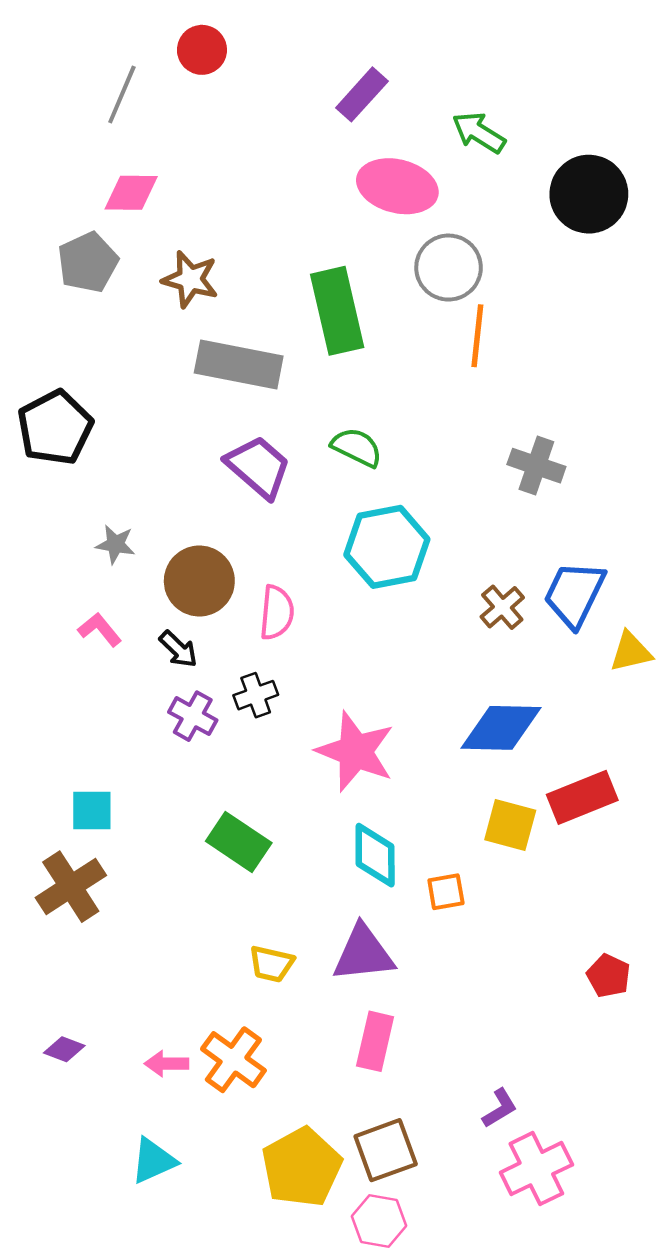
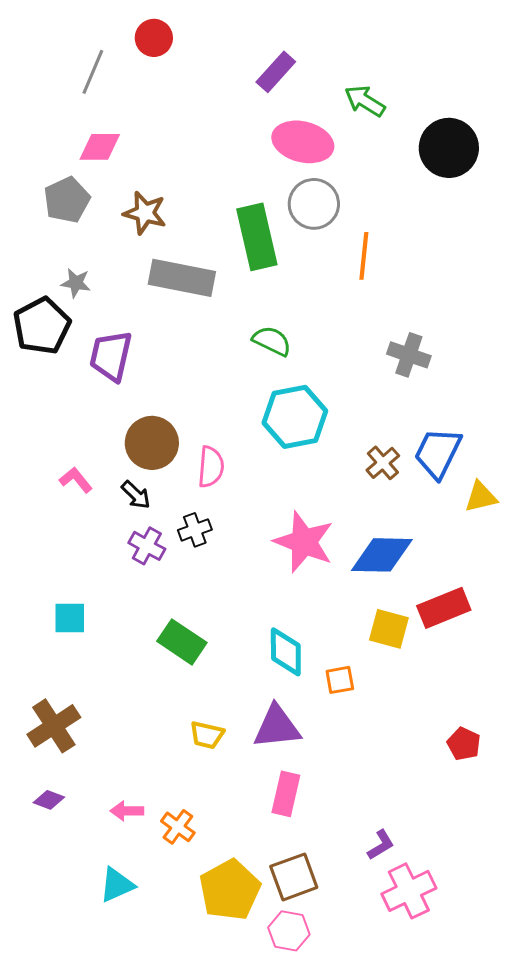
gray circle: (449, 268) -> (314, 204), moved
purple trapezoid: (258, 467) -> (111, 356), moved, turned -118
gray star: (115, 544) -> (76, 283), moved
pink star: (355, 751) -> (304, 542), moved
brown cross: (71, 887) -> (54, 726), moved
orange cross: (233, 1060) -> (178, 827), moved, size x0.7

